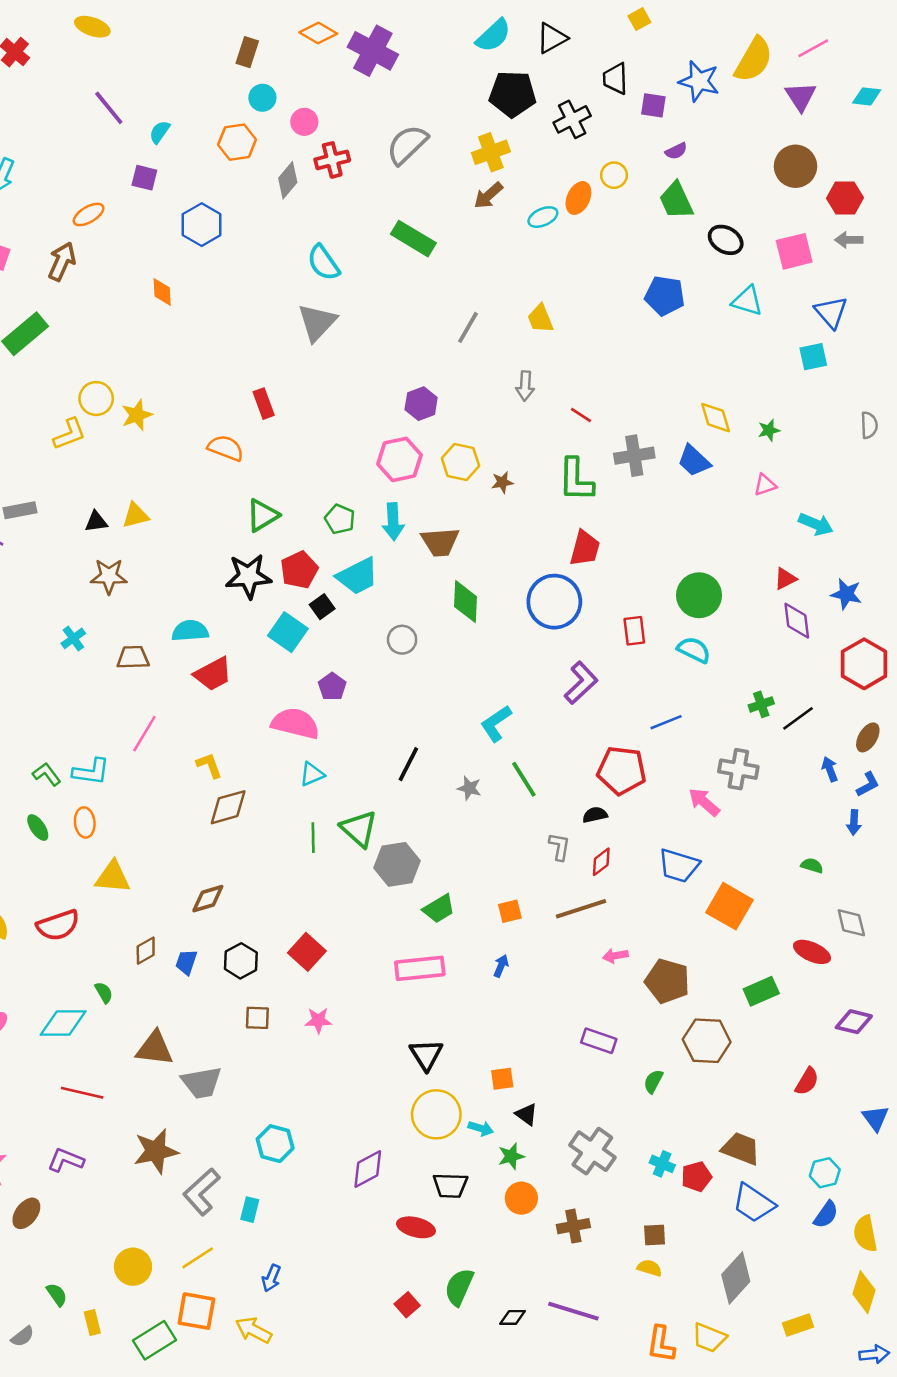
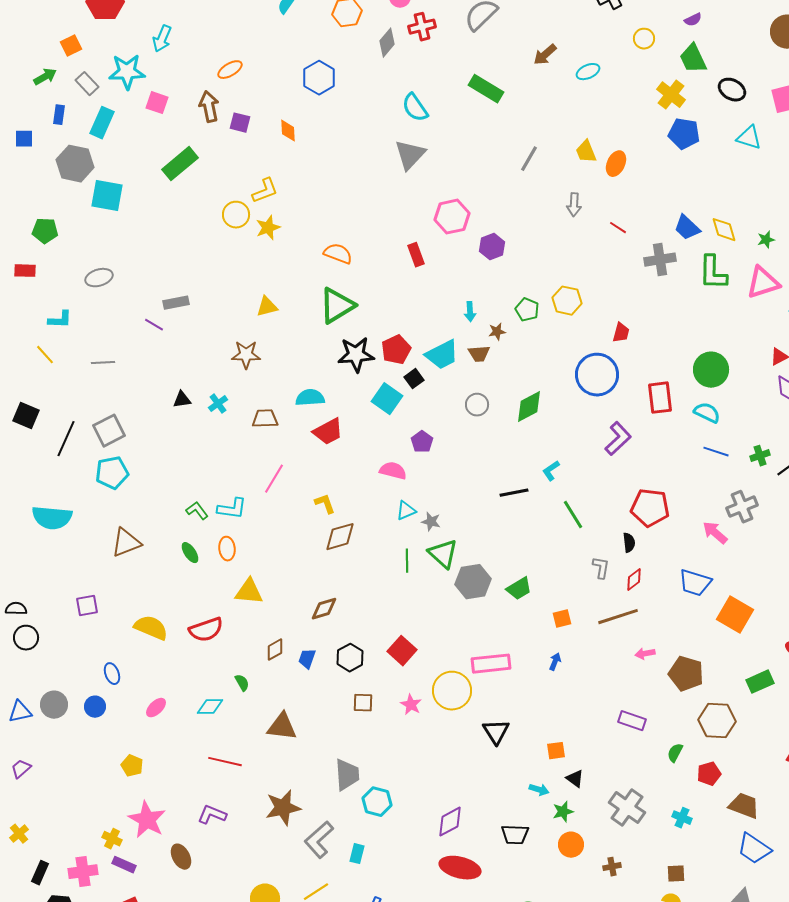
yellow cross: (491, 152) -> (671, 95), moved, turned -32
purple square: (144, 178) -> (240, 123), moved
orange ellipse: (578, 198) -> (616, 164), moved
brown arrow: (62, 261) -> (209, 107), turned -36
red rectangle: (264, 404) -> (416, 255), moved
purple hexagon: (421, 404) -> (492, 247), moved
yellow L-shape: (70, 434) -> (265, 191), moved
pink hexagon: (399, 459) -> (452, 217), moved
blue trapezoid: (694, 461) -> (687, 228), moved
yellow hexagon: (460, 462) -> (567, 301), moved
green L-shape: (576, 480) -> (713, 273), moved
brown star: (502, 482) -> (497, 332), moved
pink triangle: (765, 485) -> (763, 283), size x1.8
green triangle: (262, 515) -> (337, 306), moved, size x1.4
green pentagon: (340, 519) -> (527, 310), moved
black triangle: (96, 522) -> (182, 400), moved
cyan arrow: (393, 522) -> (470, 312), size x0.7
brown trapezoid: (440, 542) -> (479, 354), moved, size x0.7
red trapezoid: (585, 548) -> (621, 333), size x0.7
green diamond: (465, 602) -> (529, 407), moved, turned 60
red rectangle: (634, 631) -> (660, 398), size x1.4
blue line: (666, 722) -> (716, 452), moved, turned 40
pink semicircle: (295, 723) -> (393, 471), size x0.7
cyan L-shape: (496, 723) -> (551, 471), size x0.7
black line: (408, 764) -> (514, 493), moved, turned 52
gray cross: (738, 769) -> (742, 507), turned -32
gray star: (469, 788) -> (431, 522), moved
black semicircle: (595, 815) -> (629, 543), turned 96
green trapezoid: (439, 909) -> (519, 589), moved
pink star: (318, 1020) -> (411, 705), turned 30
cyan diamond: (63, 1023) -> (210, 707), size x0.7
gray trapezoid: (202, 1083) -> (347, 775), moved, turned -84
yellow circle: (436, 1114) -> (452, 691), moved
red pentagon: (696, 1177) -> (709, 774), moved
brown ellipse: (26, 1213) -> (181, 857), turned -65
brown cross: (573, 1226) -> (612, 867), size x0.7
red ellipse: (416, 1227) -> (460, 868), moved, size x1.4

